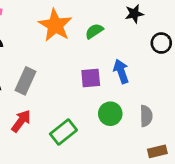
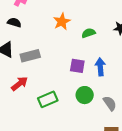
orange star: (55, 25) -> (62, 22), size x0.7
gray rectangle: (25, 81) -> (30, 56), turned 36
gray semicircle: (146, 116) -> (110, 103), turned -49

